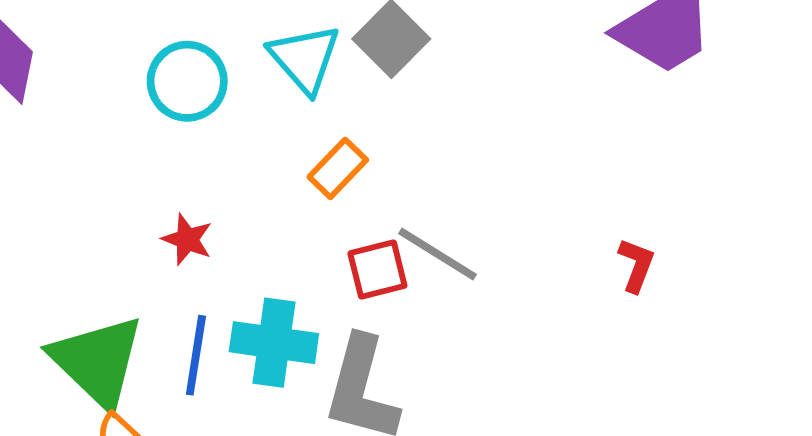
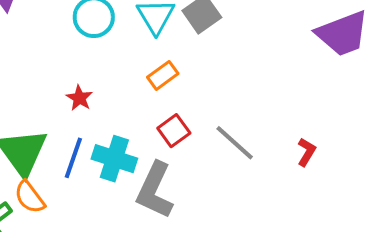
gray line: (437, 254) -> (235, 143), moved
red square: (377, 269) -> (174, 131), turned -32

